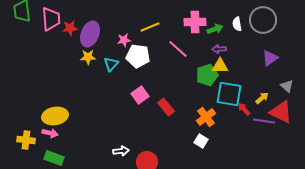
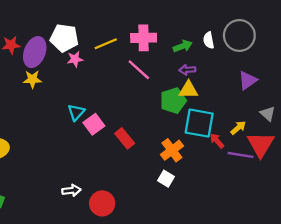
pink cross: (195, 22) -> (144, 38), moved
white pentagon: (138, 56) -> (64, 38), moved
cyan triangle: (111, 64) -> (76, 112), moved
red triangle: (281, 112) -> (261, 144), turned 35

